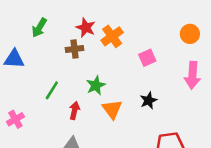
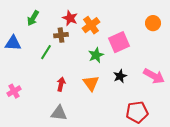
pink square: (147, 58) -> (119, 42), size x1.5
pink arrow: (192, 75) -> (154, 76), moved, turned -65
green star: (96, 85) -> (96, 55), moved
green line: (52, 90) -> (46, 52), moved

